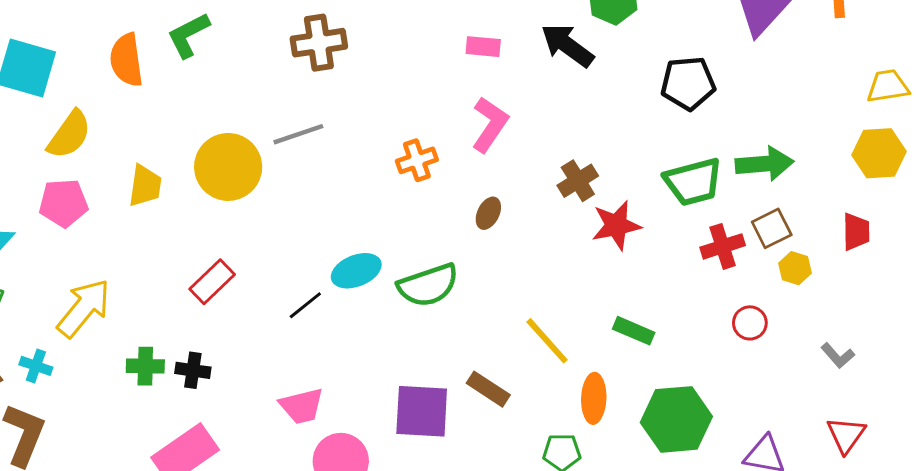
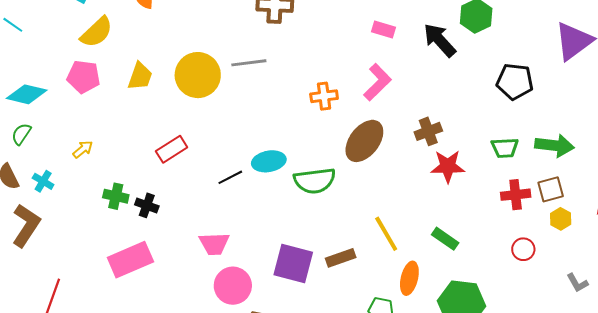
green trapezoid: (693, 182) -> (505, 148), size x0.7
brown ellipse: (488, 213) -> (364, 141), size x2.0
yellow arrow: (84, 308) -> (83, 149), size x0.5
brown rectangle: (488, 389) -> (341, 258), turned -64

